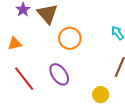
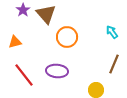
purple ellipse: (59, 74) -> (57, 71), turned -50

